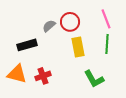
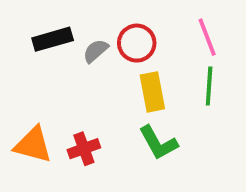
black rectangle: (27, 45) -> (53, 39), moved
green L-shape: (94, 79) -> (158, 143), moved

